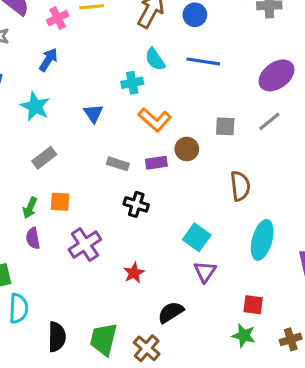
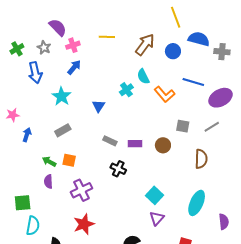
pink cross: (58, 18) -> (73, 45), moved
blue line: (203, 61) -> (193, 82), moved
cyan cross: (132, 83) -> (126, 90), turned -32
orange L-shape: (155, 120) -> (164, 94), moved
brown circle: (187, 149) -> (163, 145), moved
brown semicircle: (240, 186) -> (201, 159), moved
green arrow: (30, 208) -> (49, 161), turned 88
red star: (134, 273) -> (84, 224), moved, size x1.5

